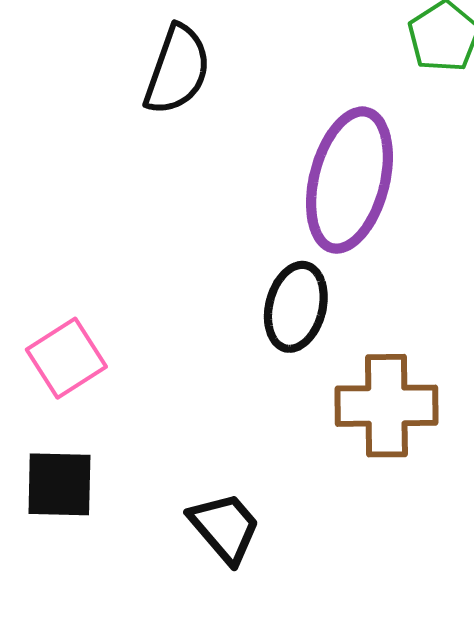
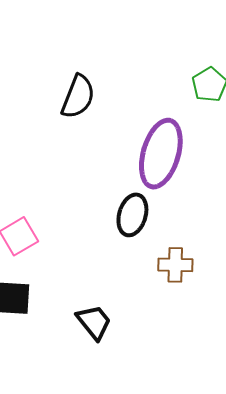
brown cross: (386, 406) -> (175, 265), size x0.7

